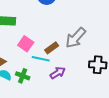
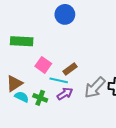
gray arrow: (76, 38) -> (95, 88), moved
purple arrow: (58, 73) -> (65, 94), moved

